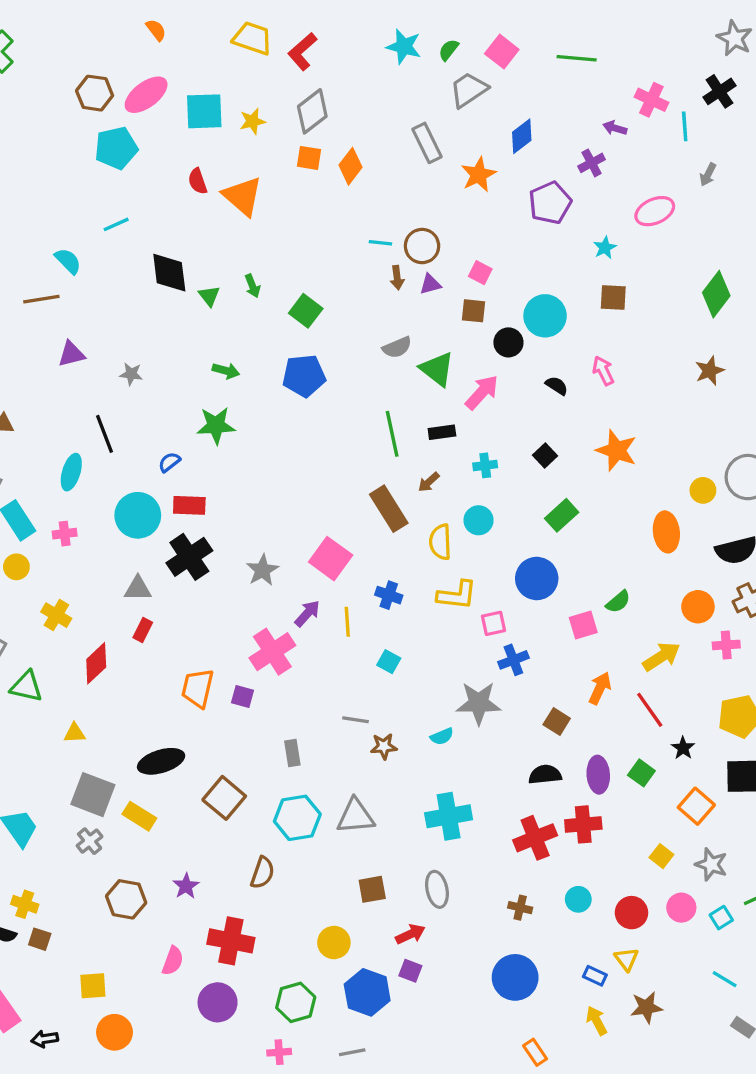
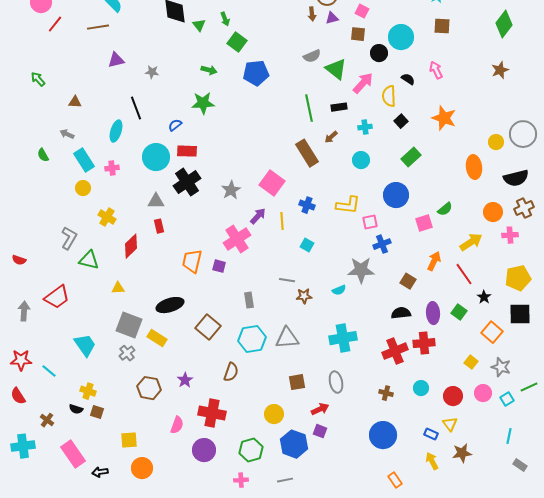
green square: (306, 311) -> (237, 42), moved
yellow semicircle: (440, 542) -> (389, 96), moved
red rectangle: (143, 630) -> (159, 226), turned -40
cyan line: (725, 979) -> (509, 436), turned 70

